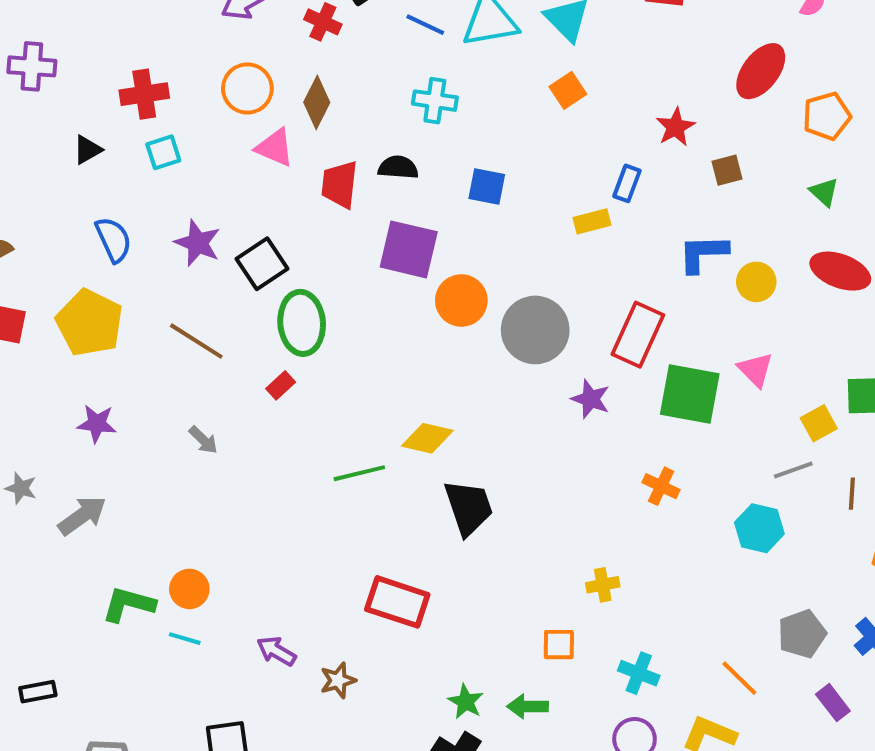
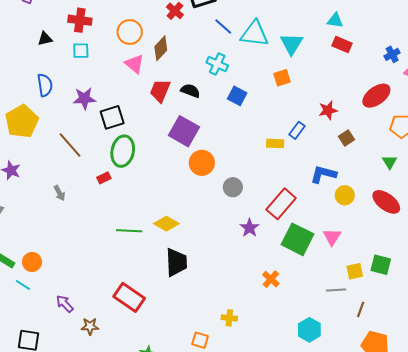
brown square: (727, 170) -> (346, 138), turned -35
blue square: (487, 186) -> (237, 96), moved
purple star: (198, 243) -> (84, 99), turned 30
gray circle: (535, 330) -> (233, 187), size x0.6
cyan hexagon: (759, 528) -> (309, 330), moved

